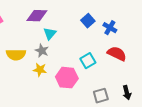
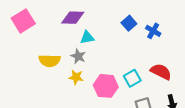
cyan triangle: (50, 34) -> (87, 37), turned 40
red semicircle: (117, 54) -> (161, 72), moved
cyan square: (88, 61) -> (132, 78), moved

